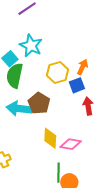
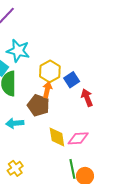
orange arrow: (82, 67) -> (47, 90), moved
cyan arrow: (19, 109) -> (15, 123), moved, size x0.7

